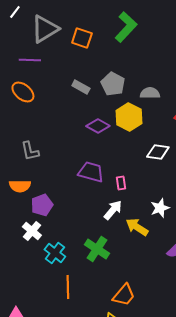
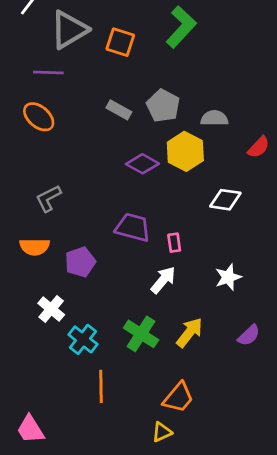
gray L-shape: (30, 151) -> (48, 198), turned 75
purple pentagon: (42, 205) -> (80, 262), moved
yellow arrow: (137, 227) -> (189, 332), moved, turned 95

